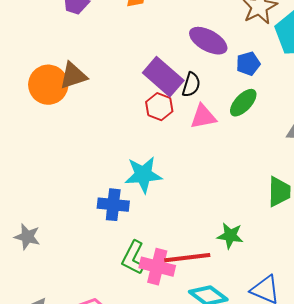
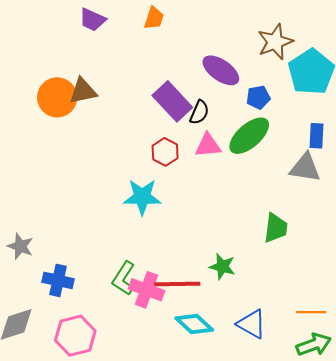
green ellipse: (243, 103) -> (249, 136), size x1.4
red hexagon: (159, 107) -> (165, 152), moved
blue cross: (113, 205) -> (58, 280), moved

